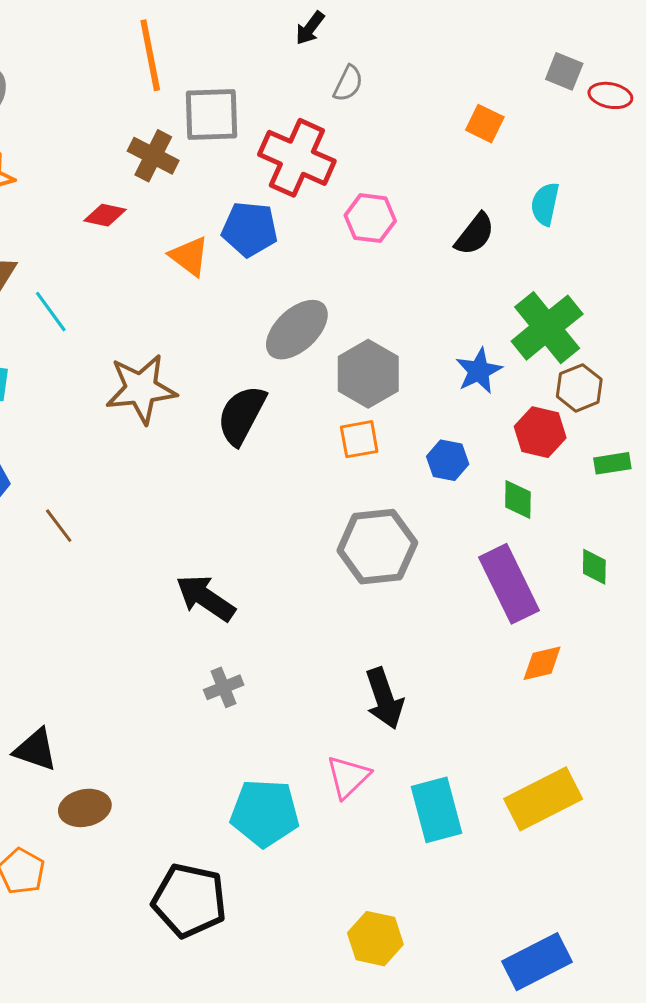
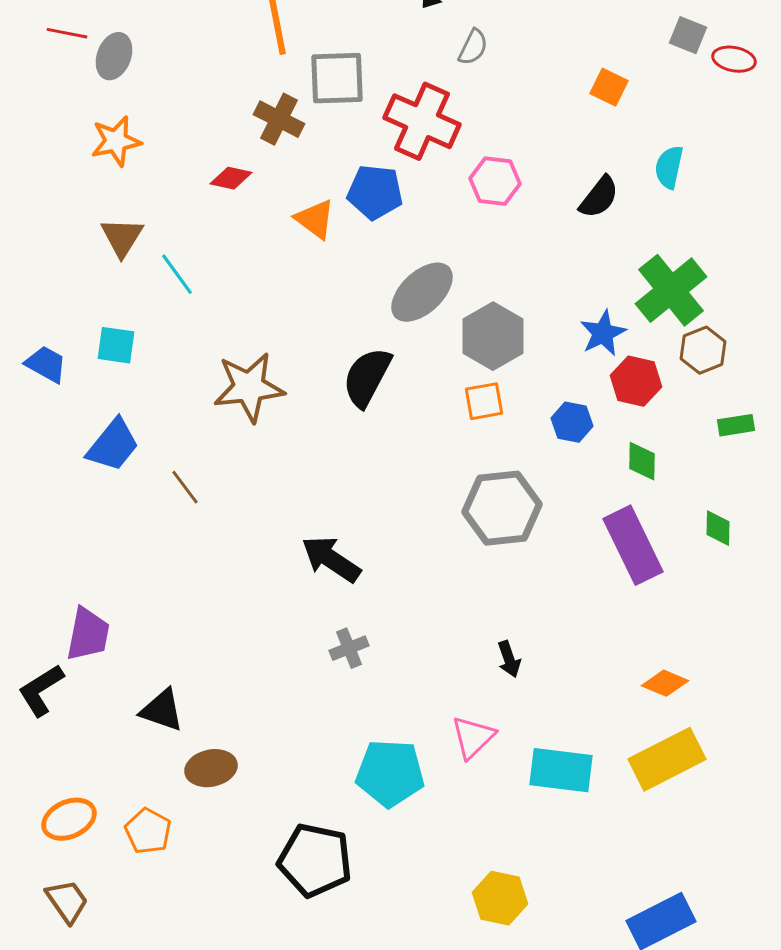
brown star: (141, 389) -> (249, 387), moved
red hexagon: (540, 432) -> (636, 381), moved
orange diamond: (542, 663) -> (665, 683), moved, turned 36
black arrow: (384, 698) -> (509, 659), size x0.6
cyan rectangle: (437, 810) -> (561, 770), turned -68

